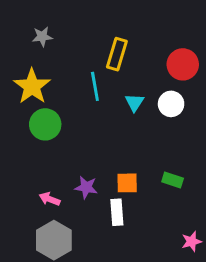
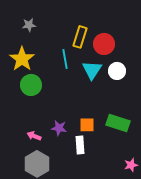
red circle: (183, 64) -> (104, 44), moved
cyan triangle: (134, 102) -> (92, 70), size x1.5
green rectangle: (173, 180) -> (118, 123), size x1.6

